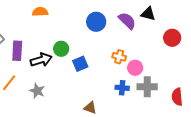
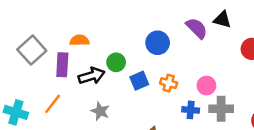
orange semicircle: (40, 12) -> (79, 40), moved
blue circle: (96, 22) -> (158, 43), moved
orange cross: (119, 57) -> (169, 83), moved
gray star: (37, 91) -> (100, 111), moved

